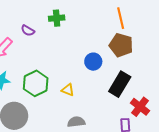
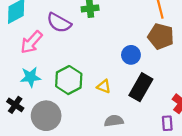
purple semicircle: (28, 31) -> (59, 23), size x1.6
black rectangle: (120, 84) -> (141, 87), moved

